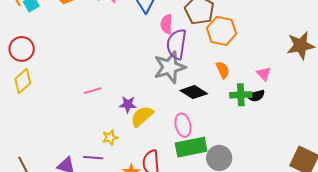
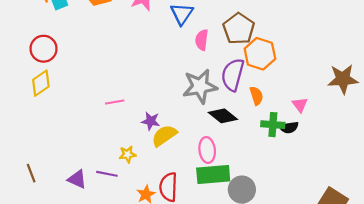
purple semicircle: (177, 44) -> (233, 75), moved

